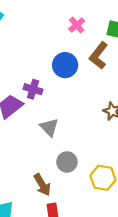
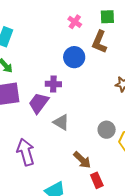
gray triangle: (49, 127) -> (61, 122), moved
gray circle: (67, 162) -> (107, 130), moved

